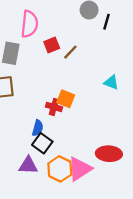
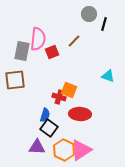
pink semicircle: (29, 24) -> (38, 39), moved
red square: (52, 45) -> (52, 52), moved
brown line: (70, 52) -> (74, 41), moved
red ellipse: (109, 154) -> (80, 114), moved

